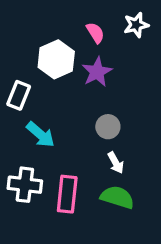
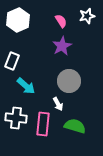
white hexagon: (56, 59) -> (18, 20), moved
gray circle: (108, 127) -> (69, 81), size x1.5
white arrow: (116, 163) -> (58, 104), moved

